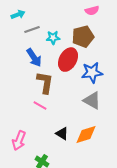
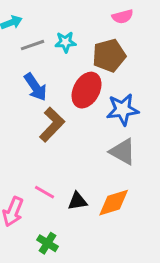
cyan star: (53, 38) -> (66, 42), moved
brown L-shape: (45, 83) -> (52, 125), turned 35
pink line: (40, 106) -> (44, 192), moved
black triangle: (62, 134) -> (78, 201), turned -40

